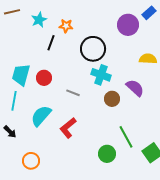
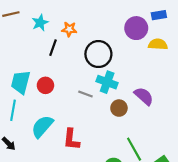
blue rectangle: (149, 13) -> (159, 15), turned 32
yellow semicircle: (148, 59) -> (158, 44), moved
gray line: (73, 93) -> (85, 94), moved
red L-shape: (68, 128) -> (71, 139), turned -45

